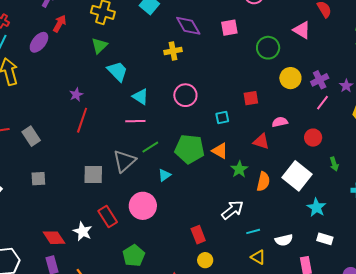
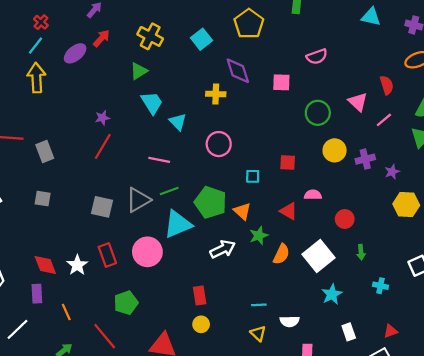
cyan triangle: (140, 97) -> (178, 122), moved
pink line: (322, 103) -> (384, 120), moved
cyan triangle: (165, 175) -> (178, 224), size x2.0
white arrow: (232, 210) -> (223, 249), moved
white rectangle: (325, 239) -> (349, 332), moved, turned 42

